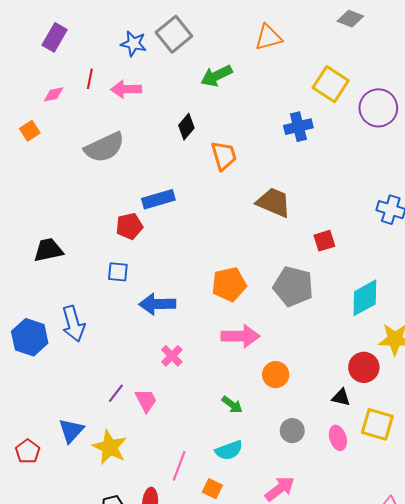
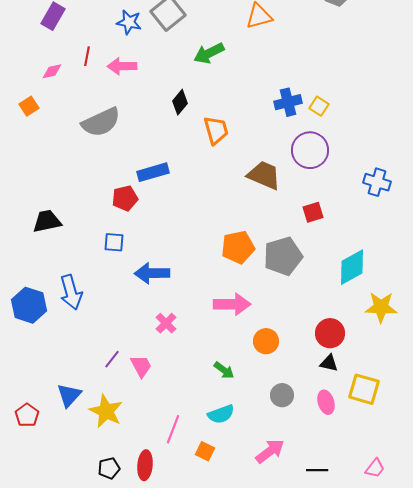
yellow square: (331, 84) -> (319, 106), moved, size x0.6
purple circle: (378, 108) -> (310, 150), moved
orange pentagon: (229, 284) -> (238, 247), moved
gray pentagon: (293, 286) -> (283, 256), turned -30
red circle: (364, 367) -> (330, 333), moved

